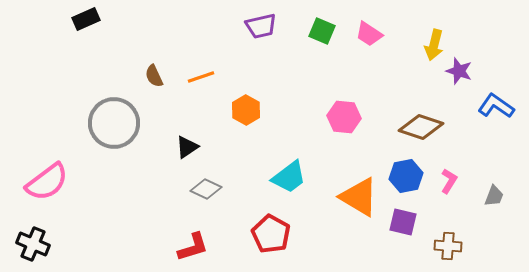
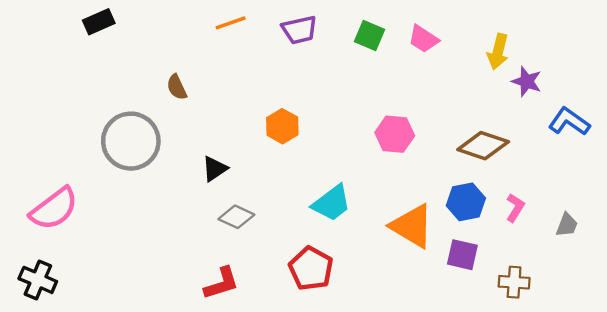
orange line: (201, 77) -> (231, 23), moved

